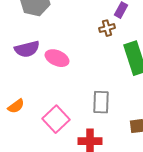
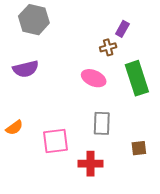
pink ellipse: (57, 58) -> (94, 78), moved
pink square: (56, 119) -> (56, 141), turned 36

